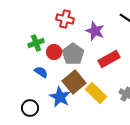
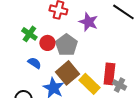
green cross: (36, 43) -> (29, 34), turned -35
red rectangle: (109, 59) -> (109, 74), moved, turned -55

